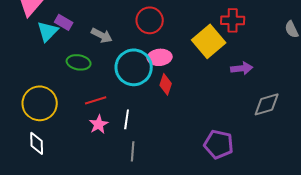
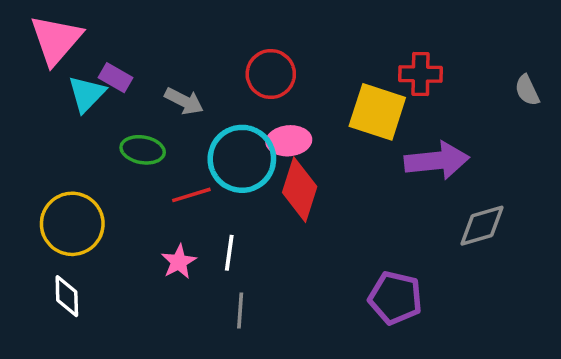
yellow square: (209, 41) -> (377, 112), turned -32
purple arrow: (242, 68) -> (437, 161), size x1.6
red diamond: (166, 84) -> (300, 190), size x1.6
red line: (96, 100) -> (191, 195), moved

